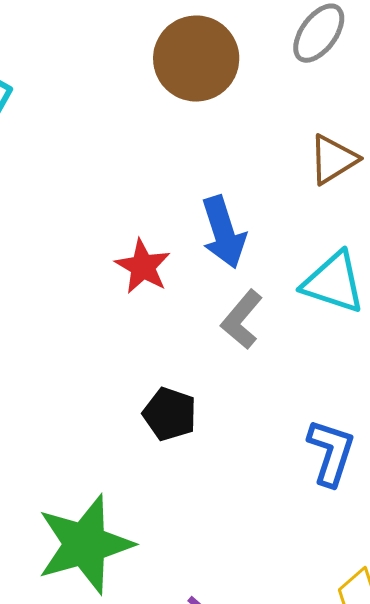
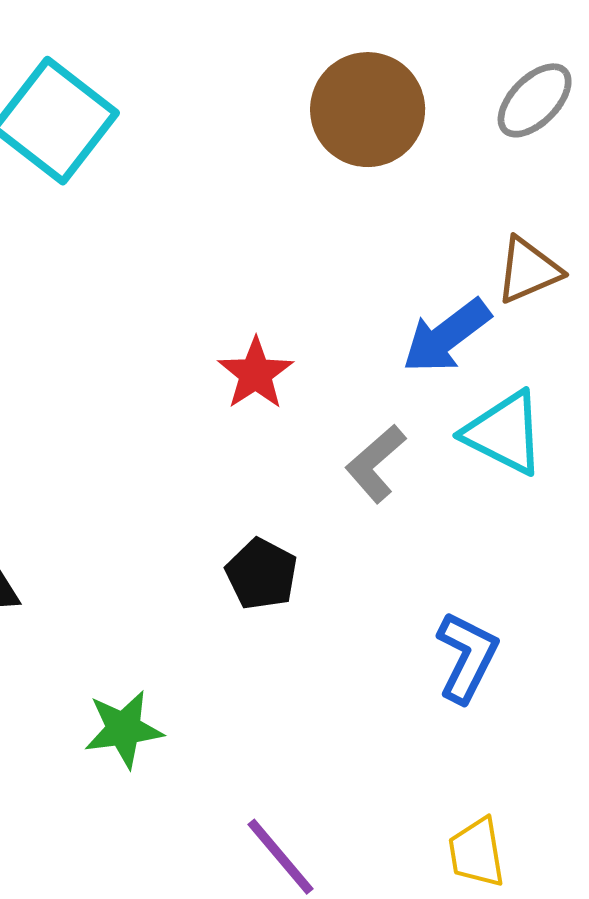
blue arrow: (224, 232) -> (446, 336), moved, turned 62
green star: (85, 544) -> (124, 729), size x0.6

